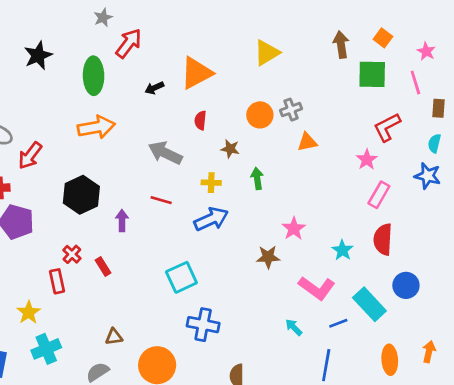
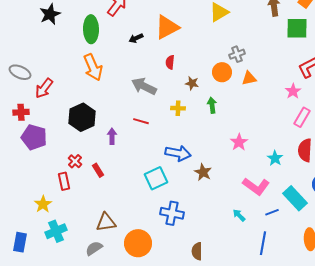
orange circle: (260, 115) -> (222, 72), moved
orange arrow: (96, 127) -> (93, 67), turned 76
blue arrow: (211, 219) -> (178, 153), moved, turned 35
brown star: (268, 257) -> (203, 172), moved, turned 30
brown triangle: (114, 337) -> (106, 222), size x1.5

